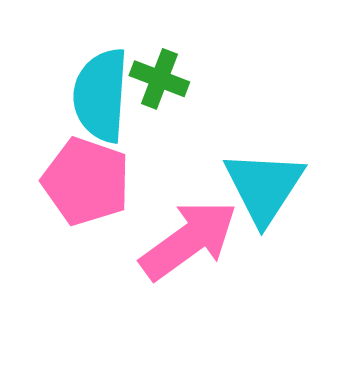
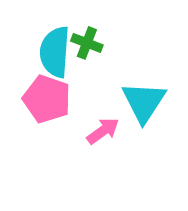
pink arrow: (189, 240) -> (103, 131), size x0.6

